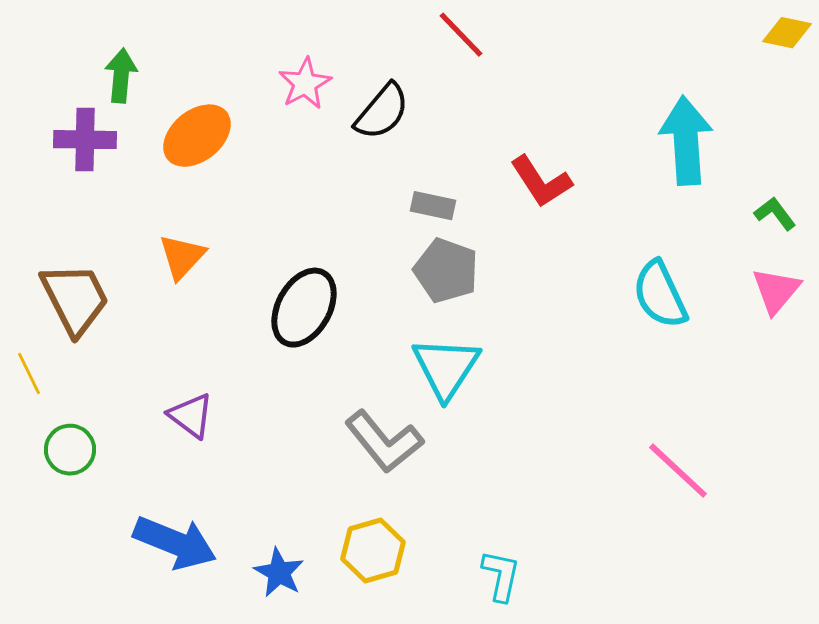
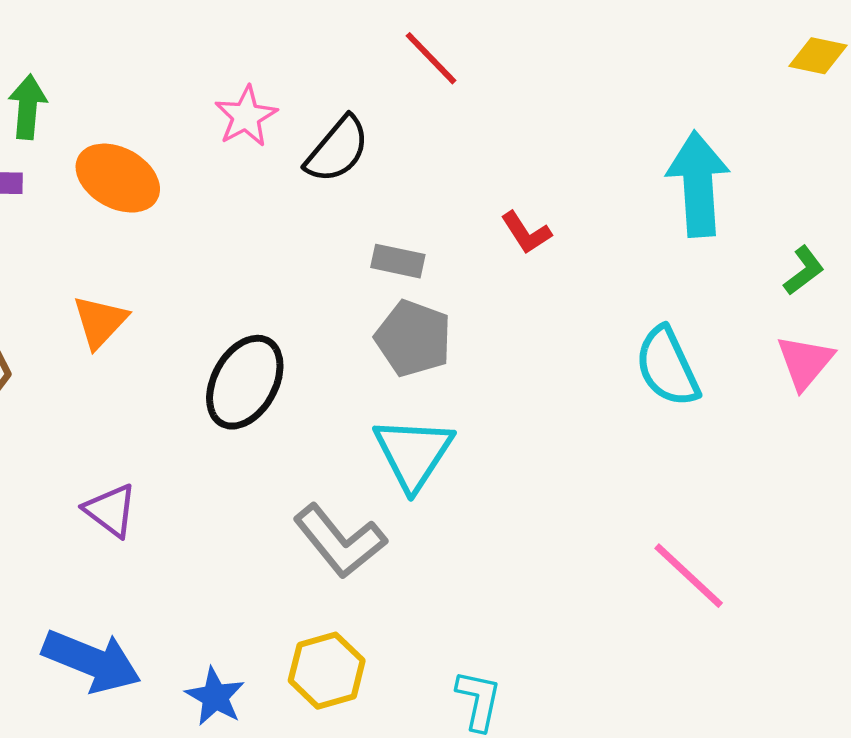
orange ellipse: (197, 136) -> (118, 178), turned 68
red L-shape: (541, 182) -> (526, 233), size x0.7
green L-shape: (775, 214) -> (804, 271), turned 90

